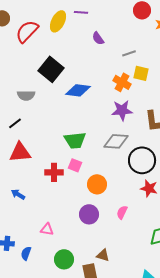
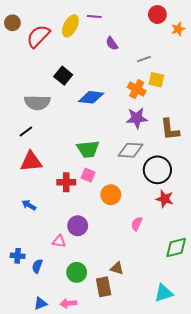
black square: (51, 69) -> (63, 76), size x0.7
gray semicircle: (26, 95) -> (37, 103), size x1.4
purple circle: (89, 214) -> (78, 226), moved

